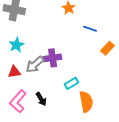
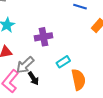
gray arrow: (35, 64) -> (25, 65), moved

